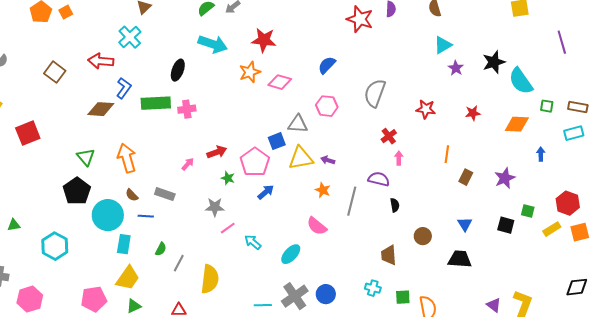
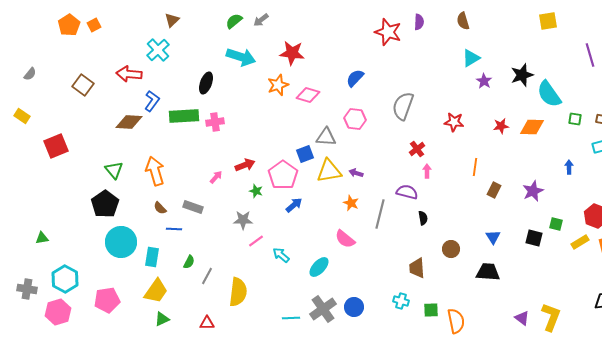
orange diamond: (517, 124) -> (532, 127), moved
cyan circle: (108, 215) -> (121, 242), moved
cyan hexagon: (55, 246) -> (65, 279), moved
pink pentagon: (94, 299) -> (107, 300), moved

